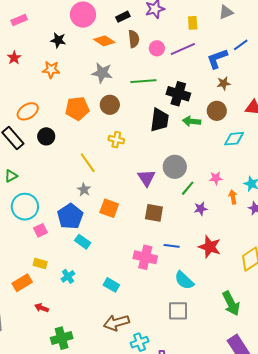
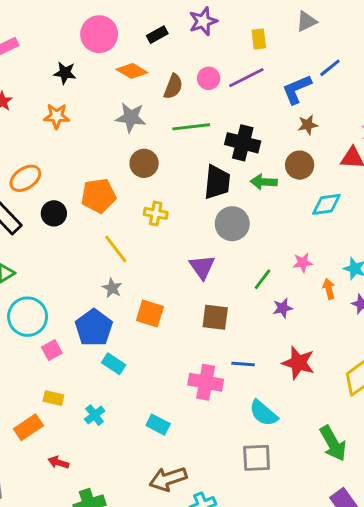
brown semicircle: (134, 39) -> (173, 86), moved, turned 30
orange pentagon: (77, 108) -> (99, 196), moved
gray circle: (175, 167) -> (232, 224), moved

